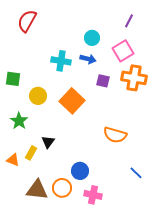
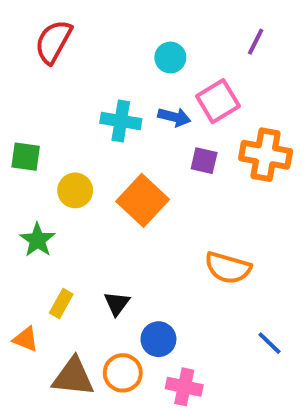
cyan circle: (92, 38) -> (170, 58), moved
pink square: (123, 51) -> (218, 101), moved
black triangle: (48, 142) -> (117, 303), moved
orange triangle: (13, 160) -> (26, 339), moved

